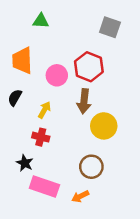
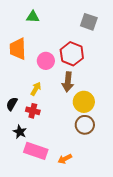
black semicircle: (15, 98) -> (12, 104), moved
brown circle: (91, 167) -> (85, 125), moved

